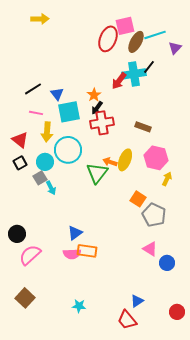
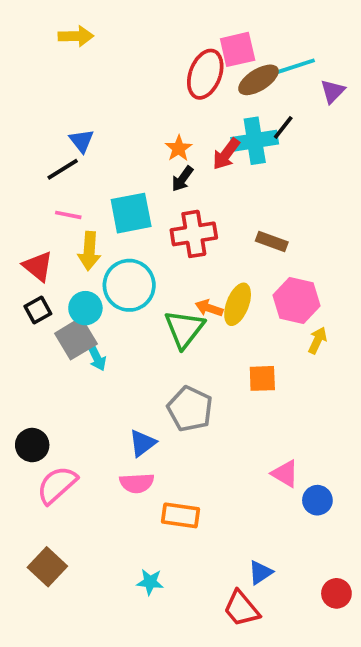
brown ellipse: (136, 42) -> (258, 80), turned 30
blue triangle: (57, 94) -> (82, 141), moved
orange star: (94, 95) -> (179, 148), moved
black arrow: (97, 108) -> (182, 179), moved
gray square: (40, 178) -> (76, 339), size x1.5
orange square: (138, 199) -> (262, 378), turned -35
gray pentagon: (154, 215) -> (190, 409), moved
orange rectangle: (87, 251) -> (180, 515), moved

